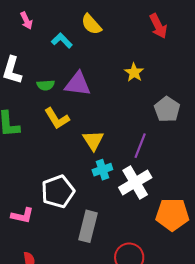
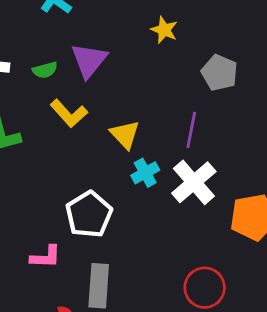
purple triangle: (78, 84) -> (89, 60), turned -48
gray rectangle: (88, 226) -> (99, 286), moved

